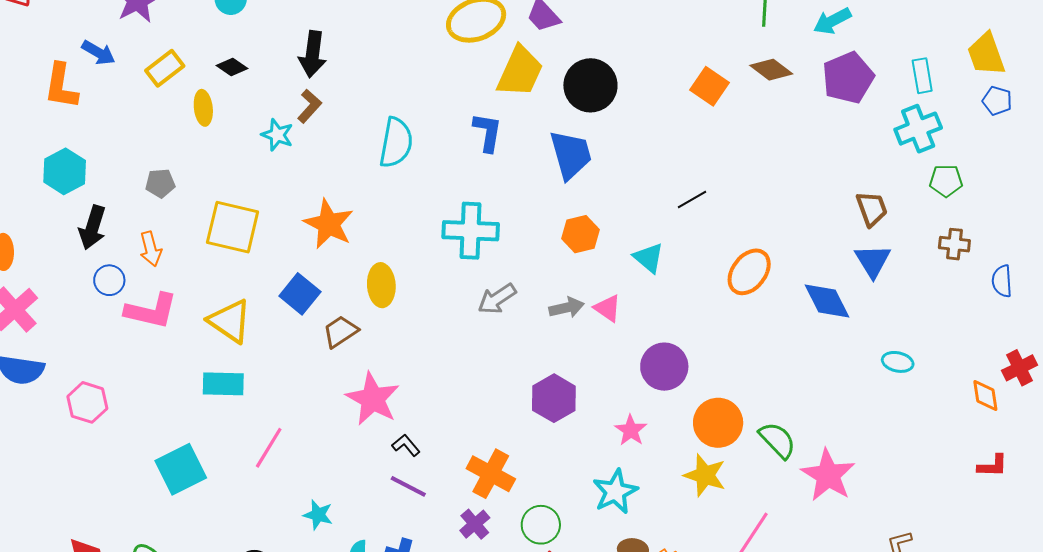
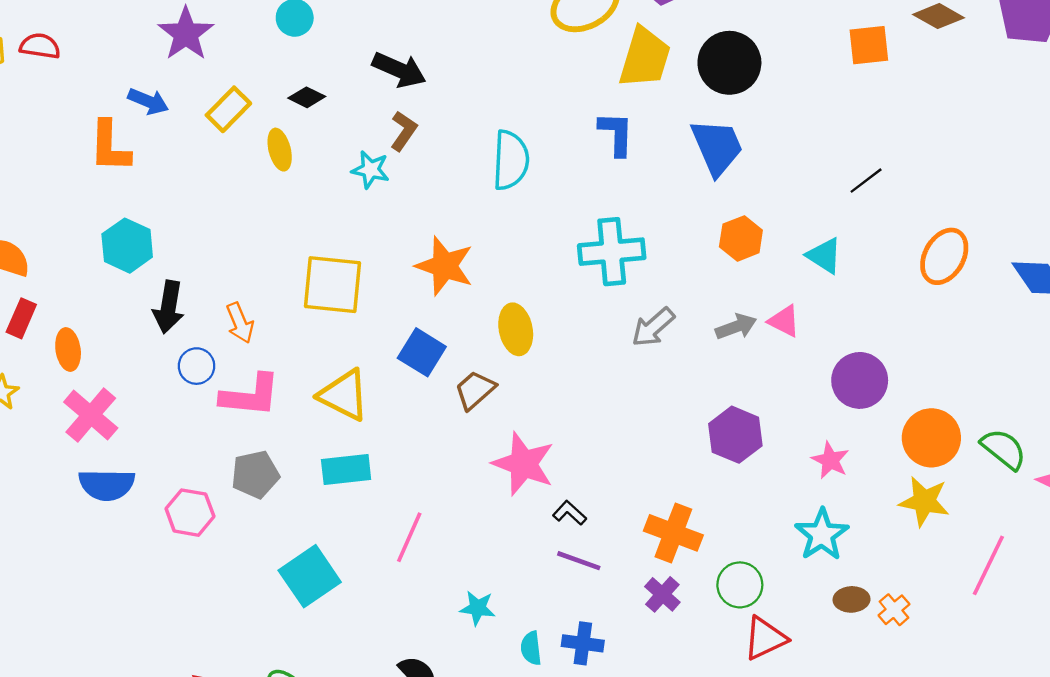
black arrow: (313, 54) -> (399, 70), turned -66
orange square: (710, 86) -> (869, 45), turned -33
gray pentagon: (160, 183) -> (255, 474), moved, size x1.4

